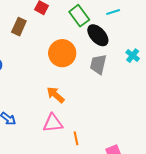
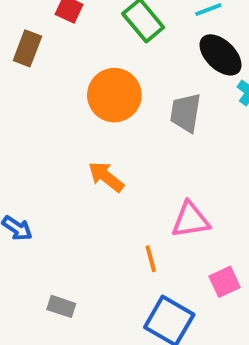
black ellipse: (98, 35) -> (221, 55), moved
pink triangle: (53, 123) -> (190, 220), moved

